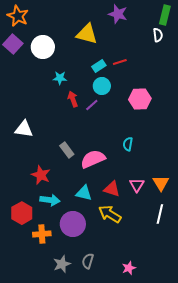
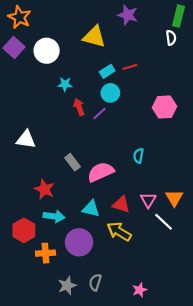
pink hexagon: (140, 99) -> (165, 107), moved
white line: (160, 214) -> (163, 222), moved, turned -60

